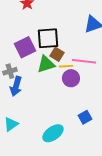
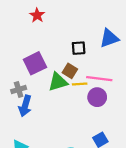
black square: (48, 38) -> (79, 48), moved, size x0.6
purple circle: (71, 78) -> (97, 97), moved

